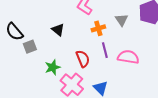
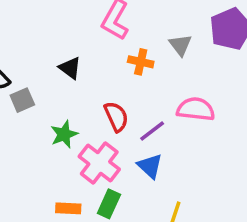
orange cross: (98, 28) -> (141, 62), turned 32
purple line: (105, 50) -> (152, 131), moved, turned 70

